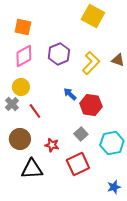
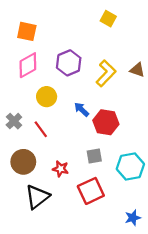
yellow square: (93, 16) -> (108, 19), size x0.6
yellow circle: (21, 87) -> (47, 97), moved
gray square: (81, 134) -> (94, 156), turned 32
black triangle: (32, 169) -> (37, 197), turned -35

